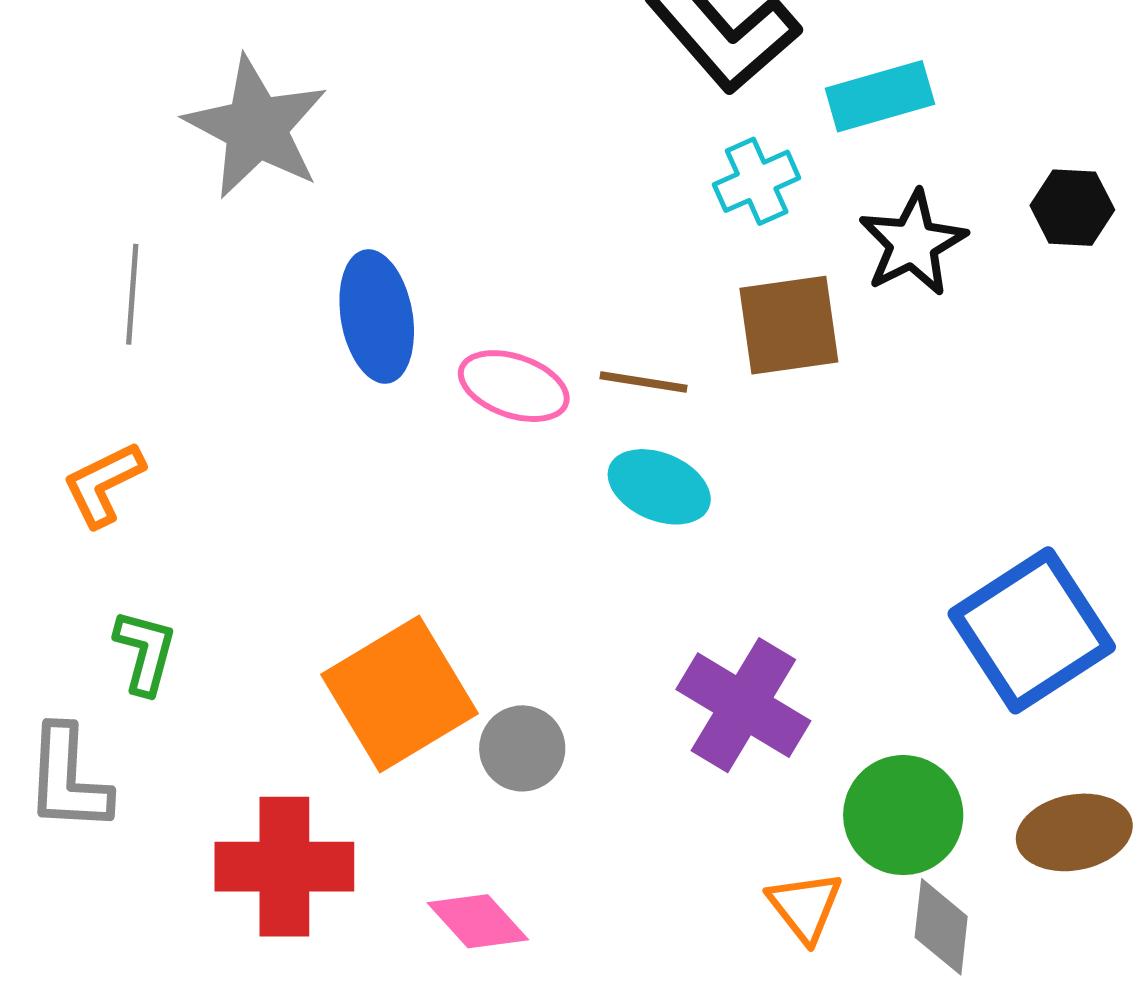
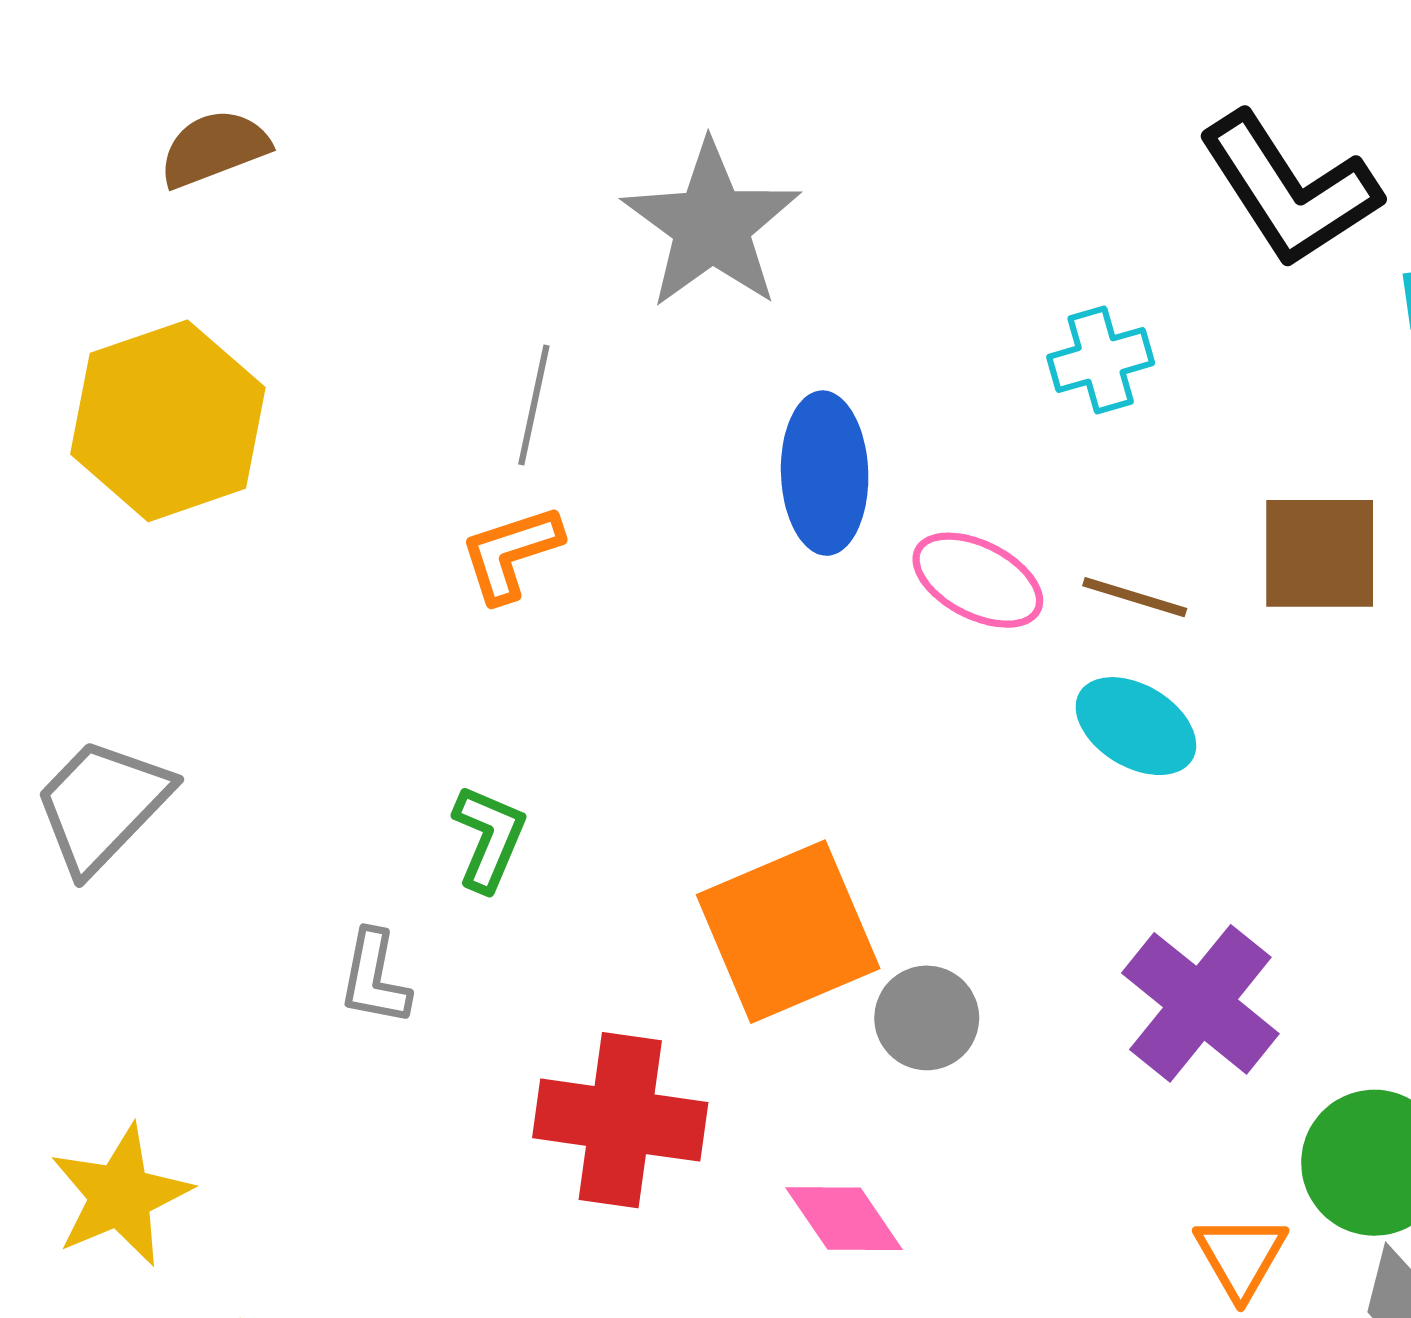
cyan cross: (757, 181) -> (1101, 360), moved
orange L-shape: (103, 484) -> (511, 553), moved
gray L-shape: (68, 779) -> (375, 978), size x0.7

